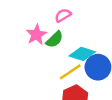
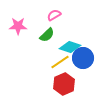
pink star: (36, 35) -> (18, 26), moved, turned 30

